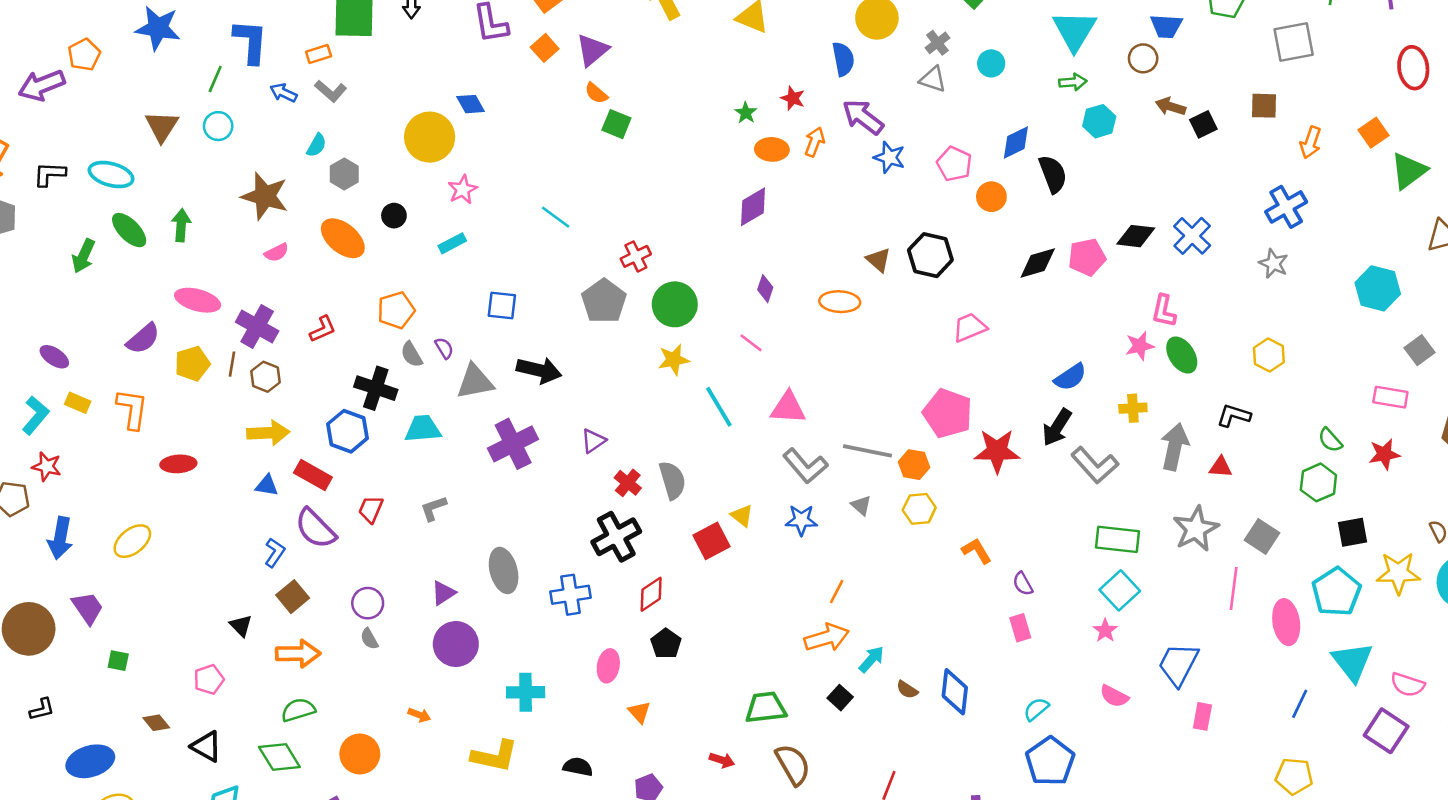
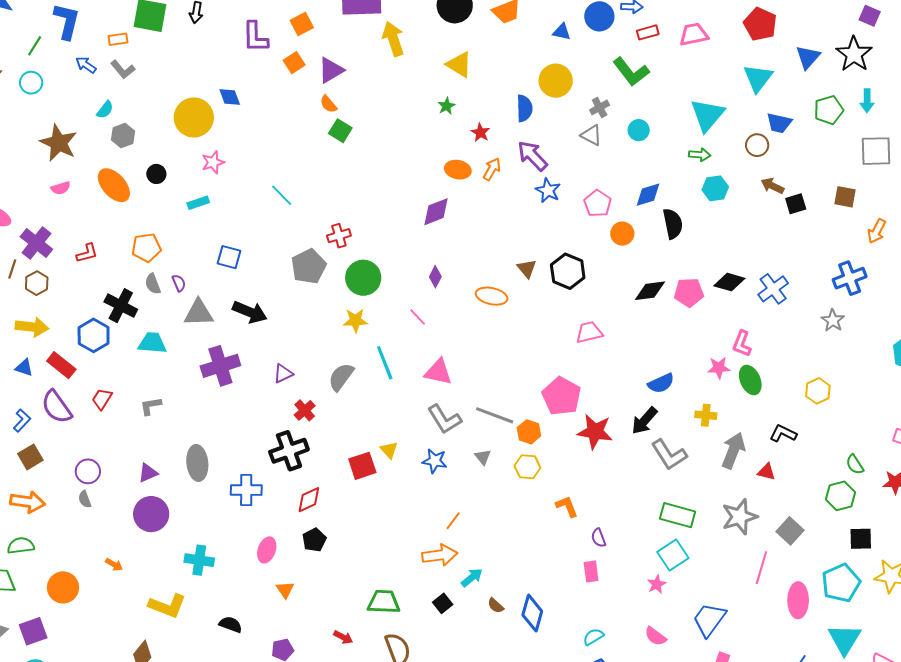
green star: (746, 113) -> (446, 106), moved
gray semicircle: (672, 480) -> (341, 377), moved, turned -136

